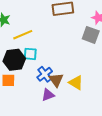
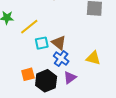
black hexagon: (14, 60) -> (46, 81), moved
brown triangle: (56, 80) -> (59, 43), moved

